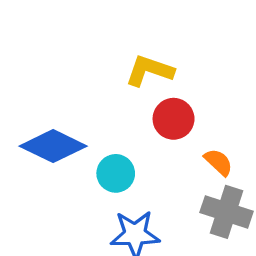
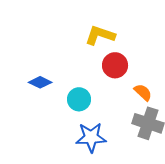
blue diamond: (53, 146) -> (40, 82), size x0.6

